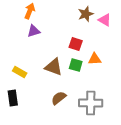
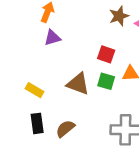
black rectangle: (13, 98) -> (37, 123), moved
brown semicircle: (59, 98) -> (65, 129), moved

